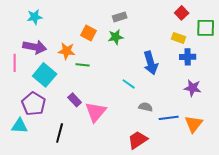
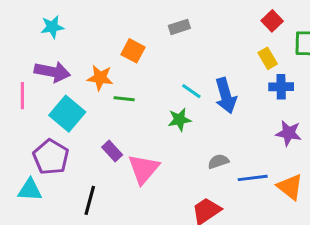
green star: (116, 37) -> (179, 120), moved
yellow rectangle: (179, 38) -> (268, 58), turned 40
cyan line: (129, 84) -> (191, 91), moved
gray semicircle: (146, 107) -> (218, 161), turned -32
orange triangle: (194, 124) -> (290, 187), turned -30

